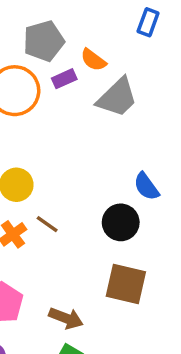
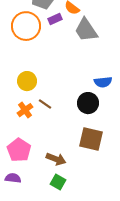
gray trapezoid: (117, 98) -> (86, 30), turned 100
blue semicircle: (146, 186) -> (103, 82), turned -60

